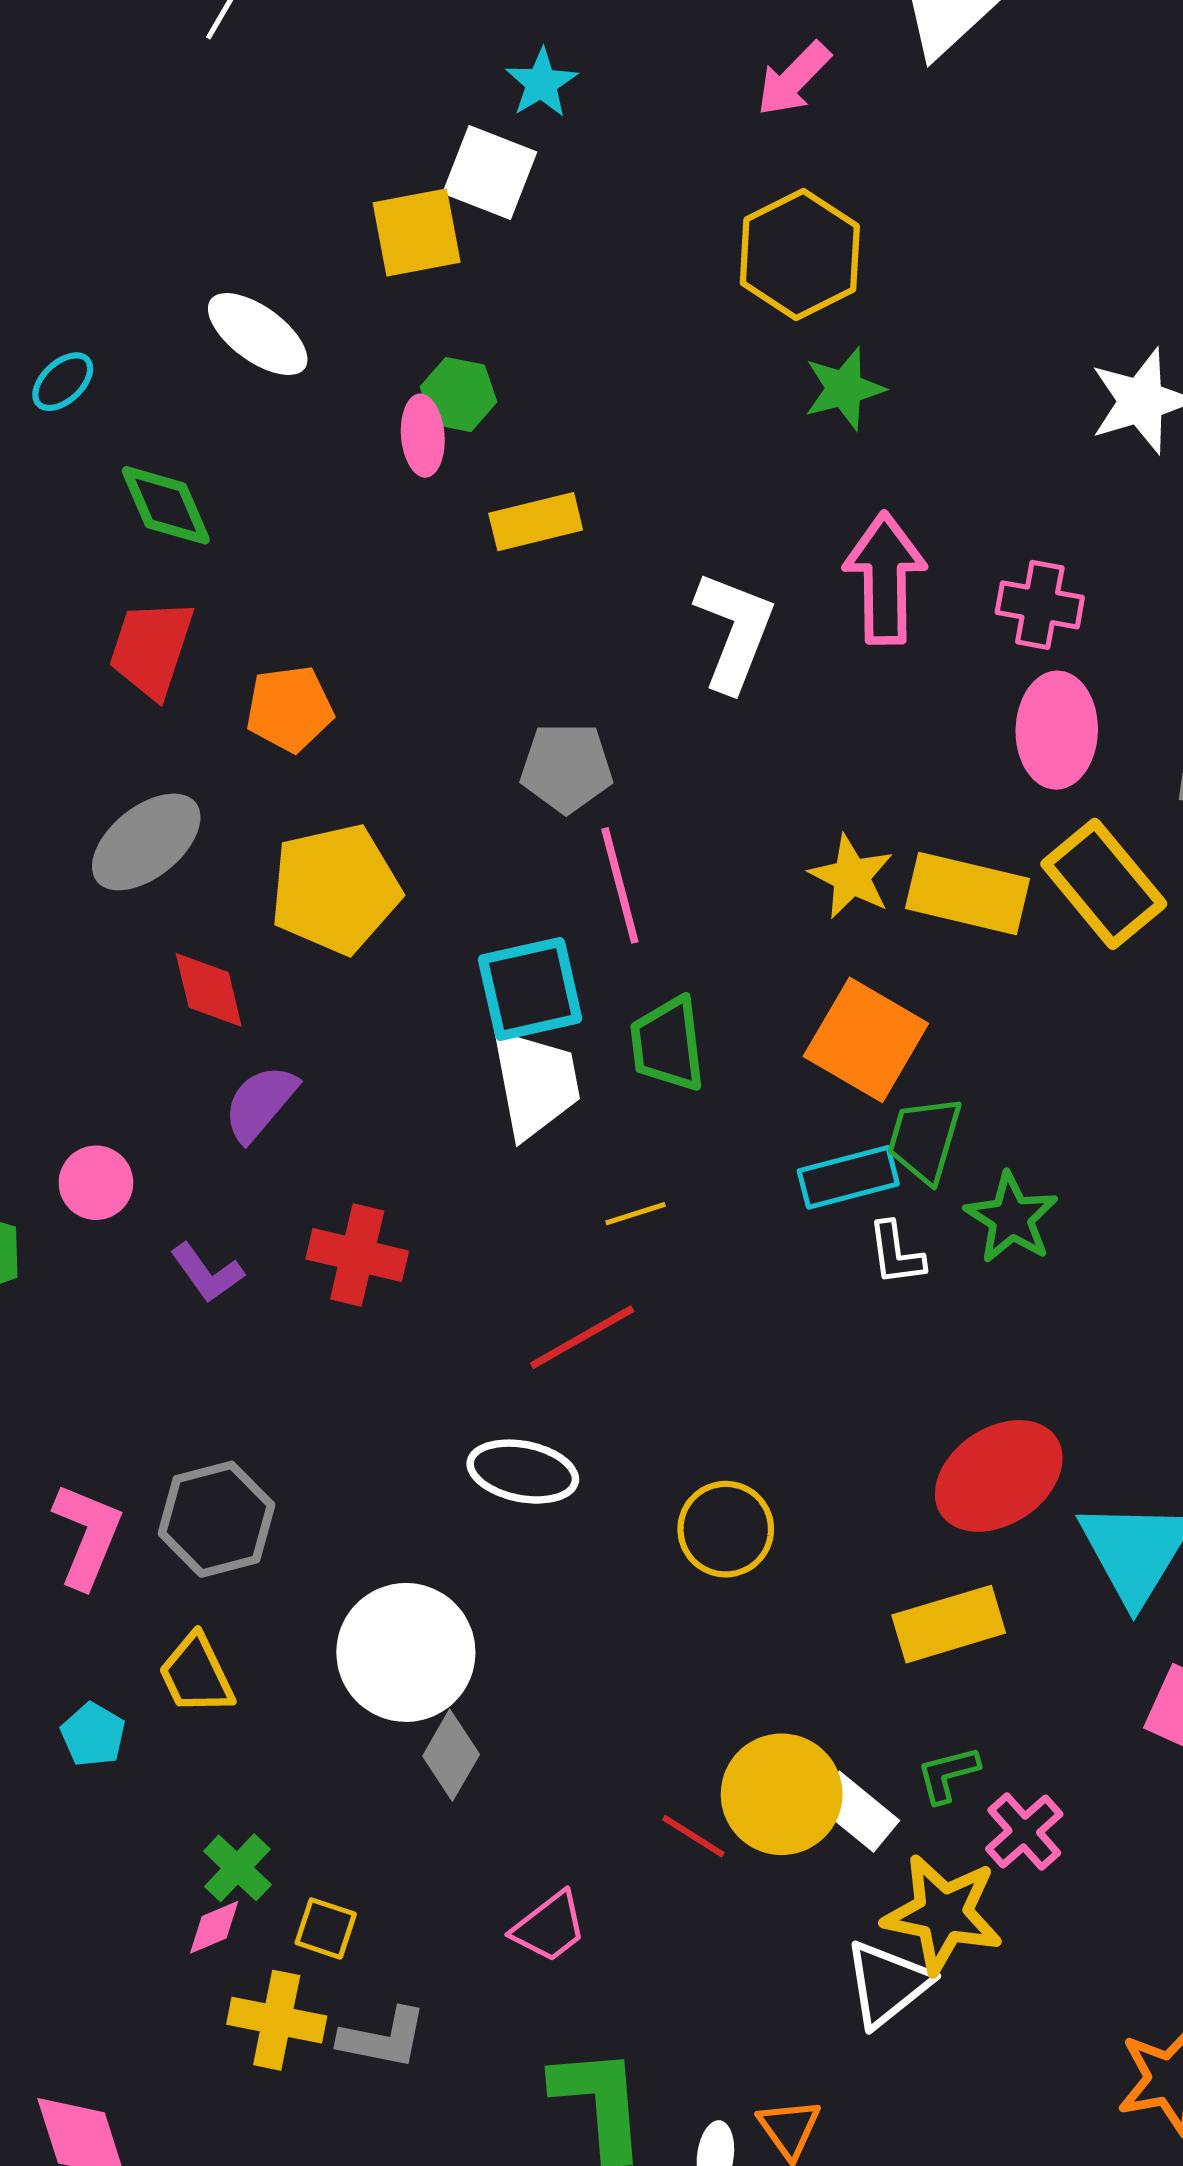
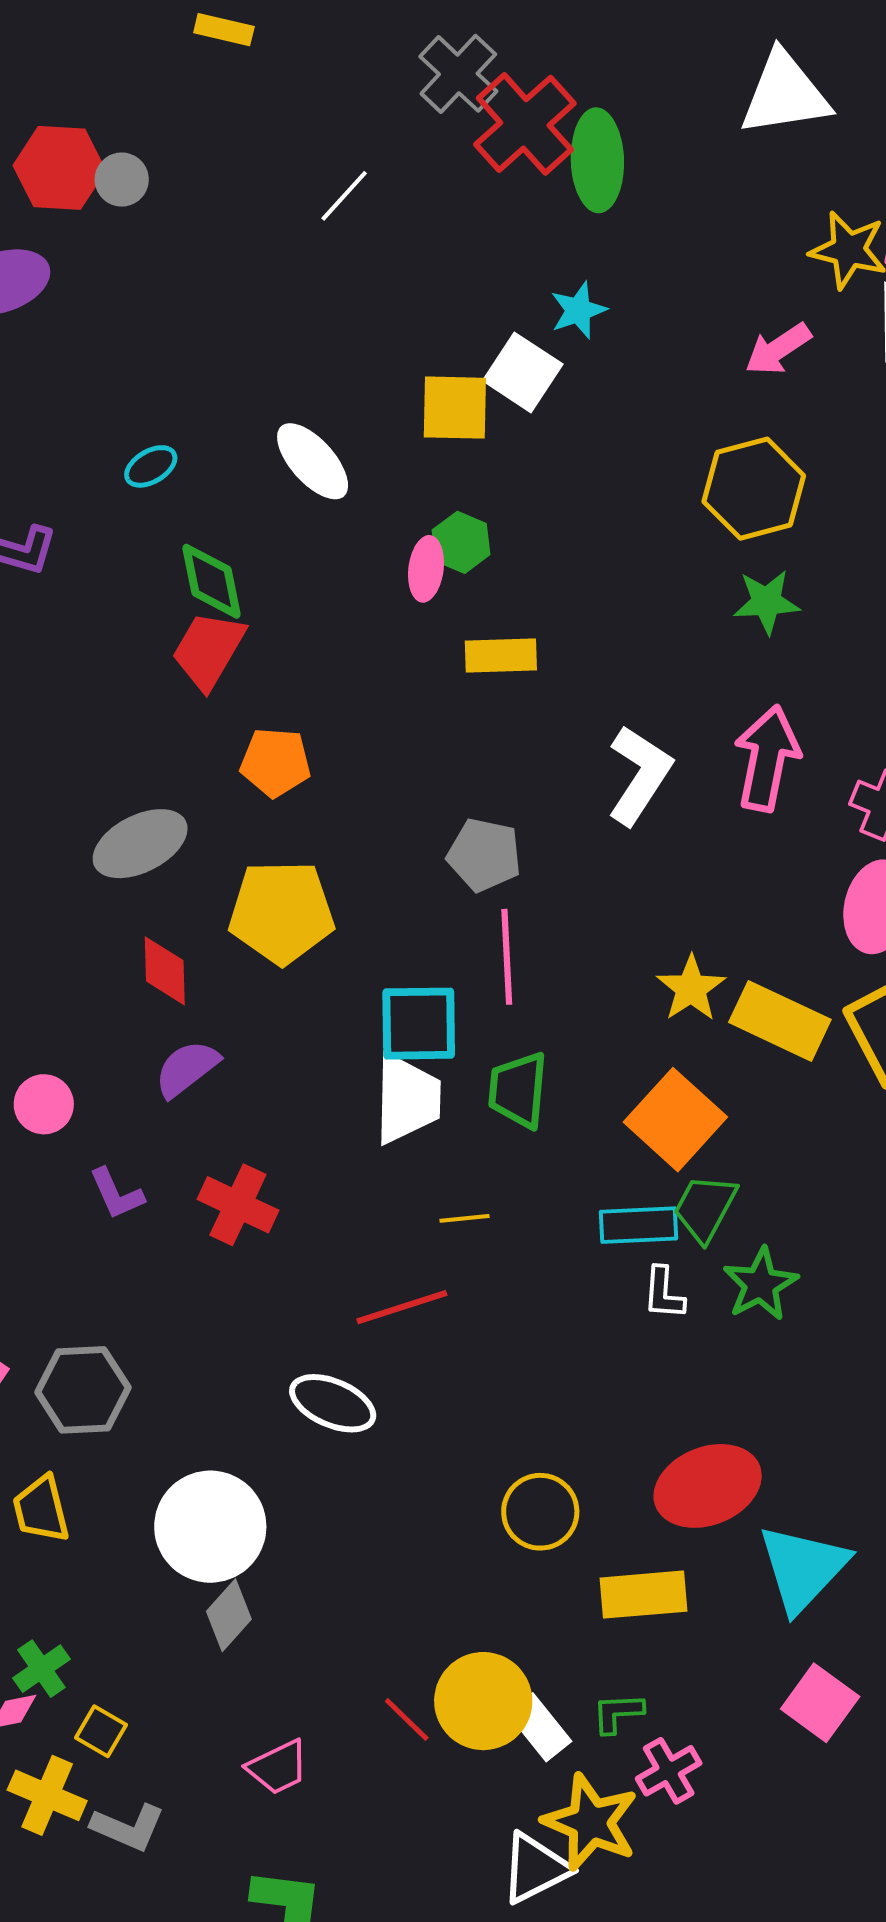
red trapezoid: (151, 649) -> (208, 650), moved
yellow circle: (726, 1529) -> (540, 1512), moved

